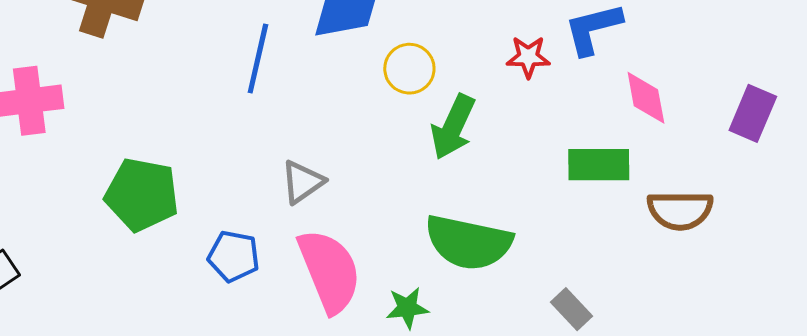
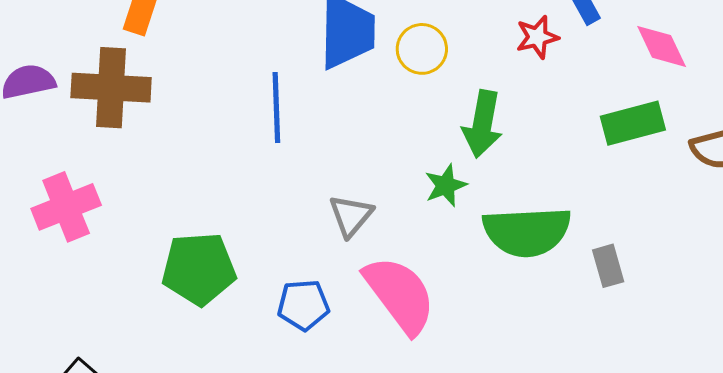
yellow circle: (409, 69) -> (422, 49), moved
green star: (407, 308) -> (446, 185), moved
gray rectangle: (572, 309) -> (608, 266), moved, turned 42

